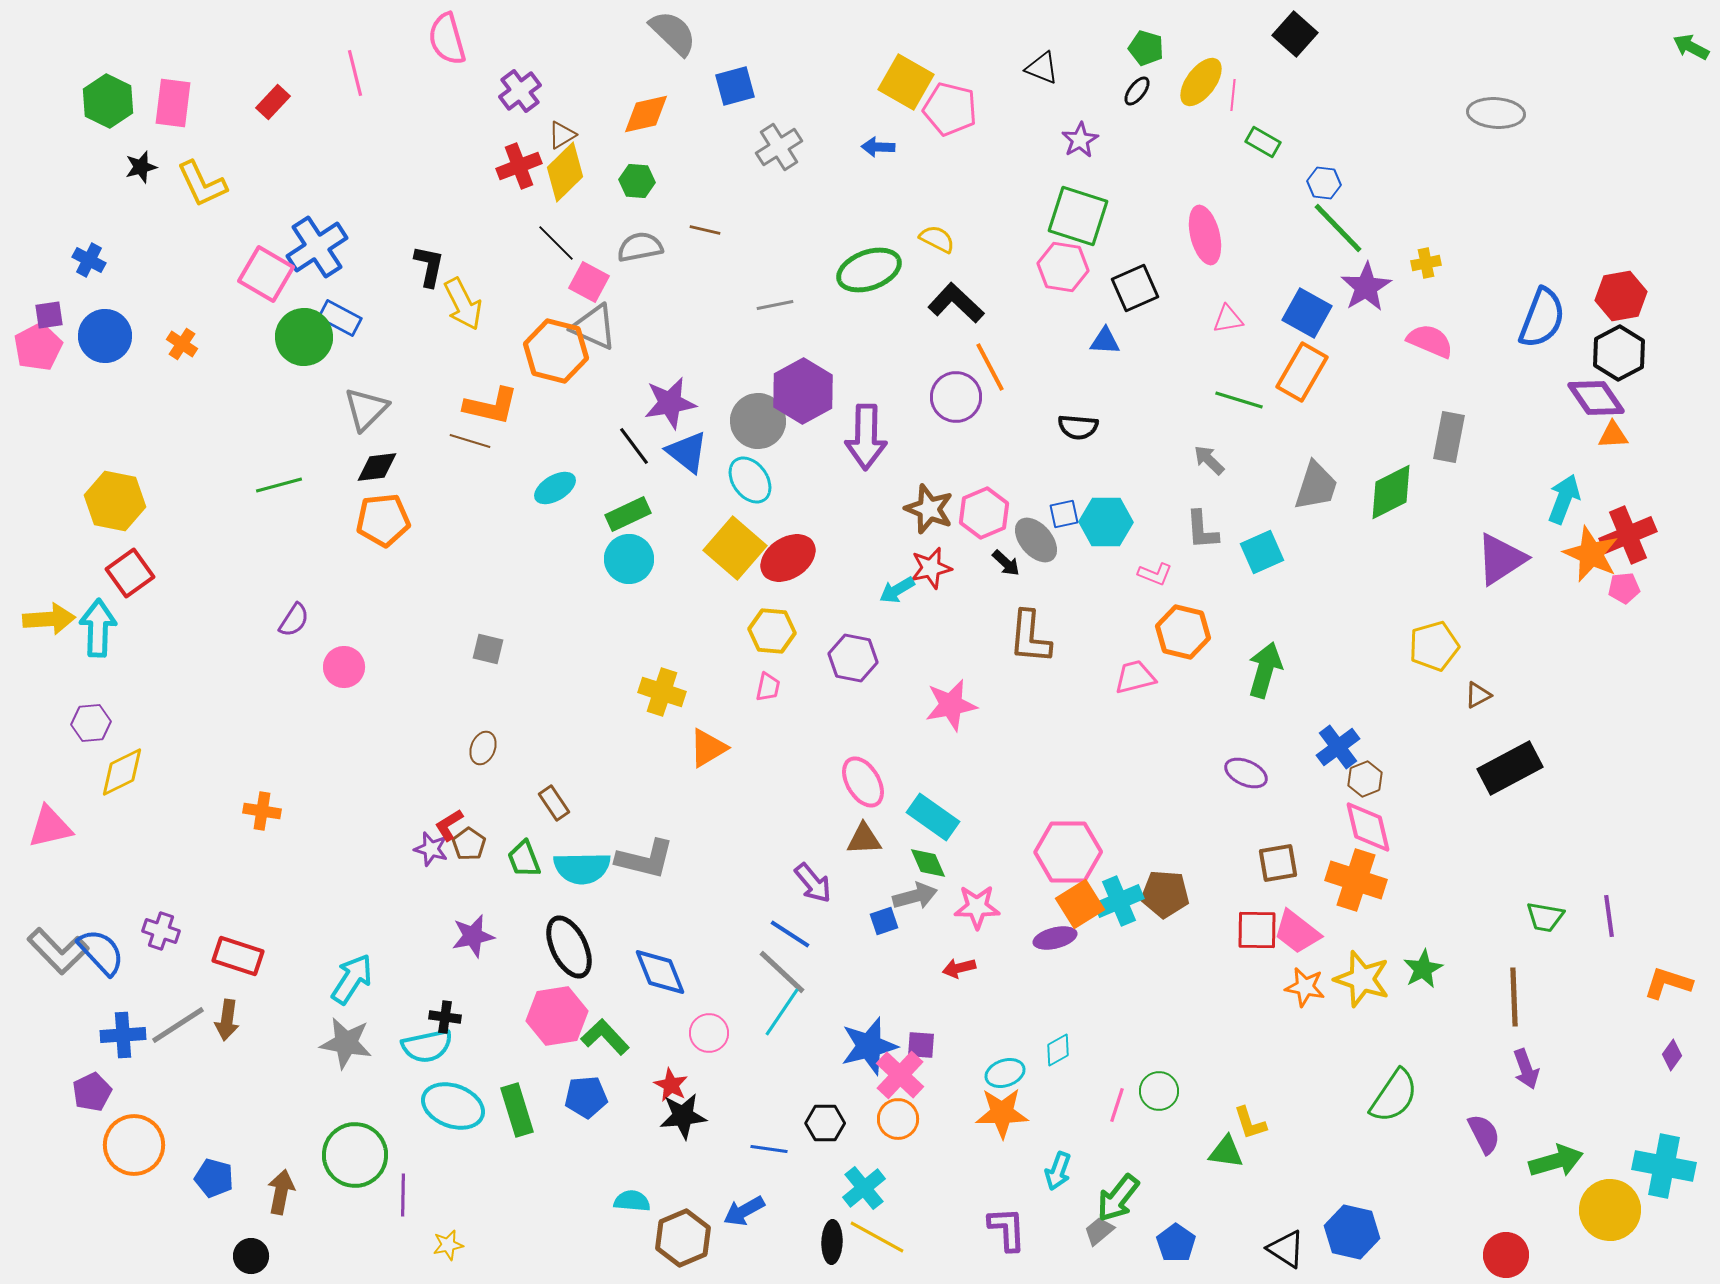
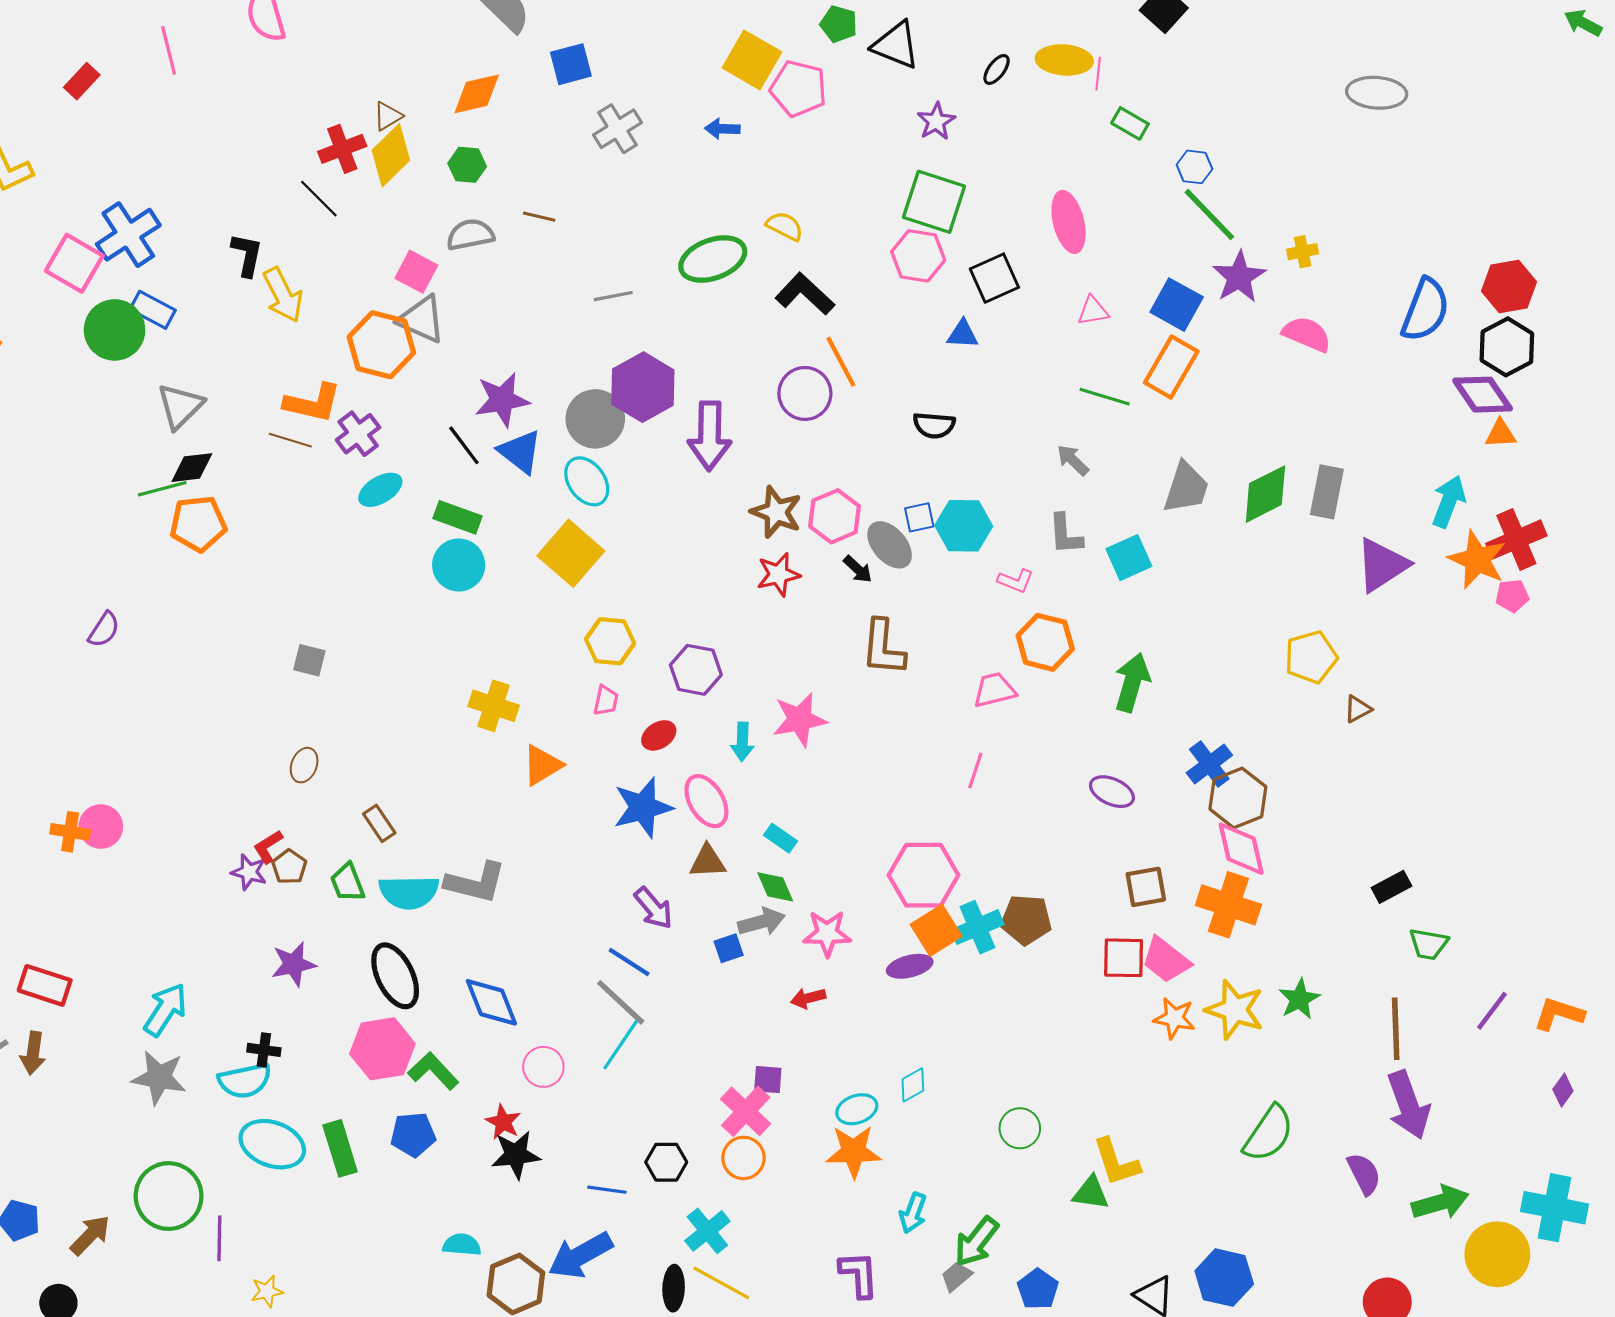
green pentagon: (1146, 48) -> (839, 24), moved
black triangle: (1042, 68) -> (896, 45), size x1.4
yellow ellipse: (1201, 82) -> (1064, 60), turned 57
purple cross: (520, 91) -> (358, 434), moved
black line: (556, 243) -> (319, 199), moved
gray rectangle: (1449, 437) -> (1327, 492), moved
green line: (279, 485) -> (162, 489), moved
green rectangle: (628, 514) -> (458, 517), turned 45
red ellipse: (788, 558) -> (659, 735), moved, size x0.6
cyan arrow: (897, 590) -> (742, 742), moved, turned -57
pink circle: (344, 667) -> (101, 827), moved
black rectangle: (1510, 768) -> (1391, 887), moved, size x0.6
brown hexagon: (1365, 779) -> (1238, 798), size x1.6
cyan rectangle: (933, 817) -> (781, 838), size x0.6
purple line: (1609, 916) -> (1492, 1011), moved, turned 45
blue star: (869, 1046) -> (643, 807), moved
purple arrow: (1526, 1069) -> (1408, 1105), size x1.6
pink line: (1117, 1105) -> (975, 770), moved
yellow L-shape: (1250, 1123) -> (1116, 1162), size x1.4
brown arrow: (281, 1192) -> (90, 1235), turned 33
blue arrow: (744, 1211) -> (580, 1255), size x1.5

